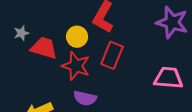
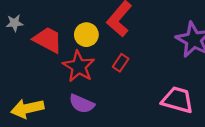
gray star: (21, 33) -> (15, 23), moved
red rectangle: (112, 55) -> (121, 63), size x0.6

